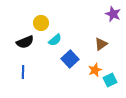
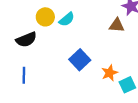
cyan semicircle: (55, 40) -> (67, 19), moved
brown triangle: (101, 44) -> (117, 25), moved, turned 40

